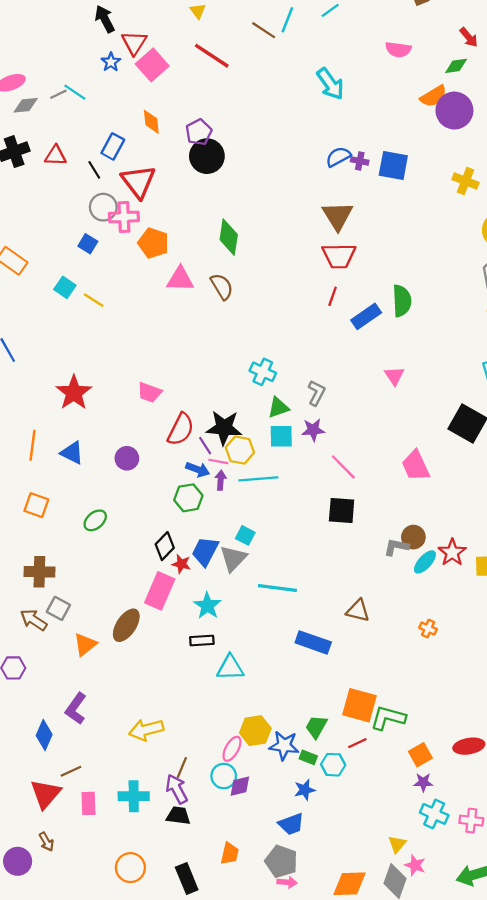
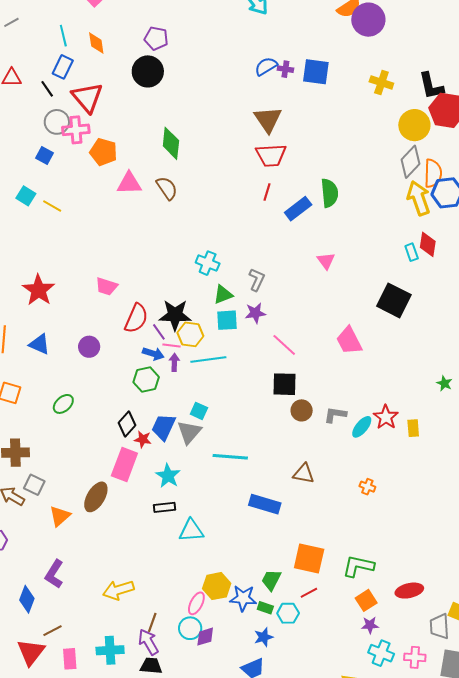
cyan line: (75, 92) -> (63, 36), moved, turned 45
purple pentagon: (199, 132) -> (156, 38), moved, turned -30
brown circle: (413, 537) -> (302, 410), moved
green L-shape: (388, 718) -> (358, 566), moved

